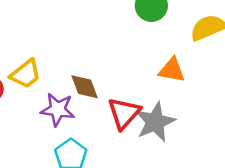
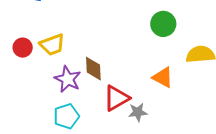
gray star: (155, 122) -> (138, 112), size x0.6

